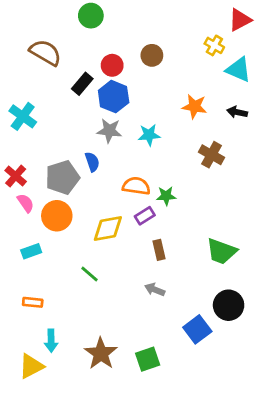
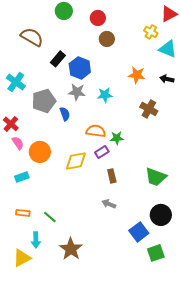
red circle: (112, 65) -> (98, 18), moved
gray pentagon: (62, 177) -> (44, 101), moved
green line: (89, 274) -> (50, 217), moved
green square: (148, 359) -> (156, 253), moved

